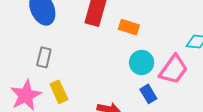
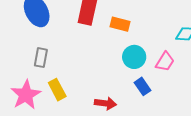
pink trapezoid: (173, 69) -> (165, 62), size x0.7

